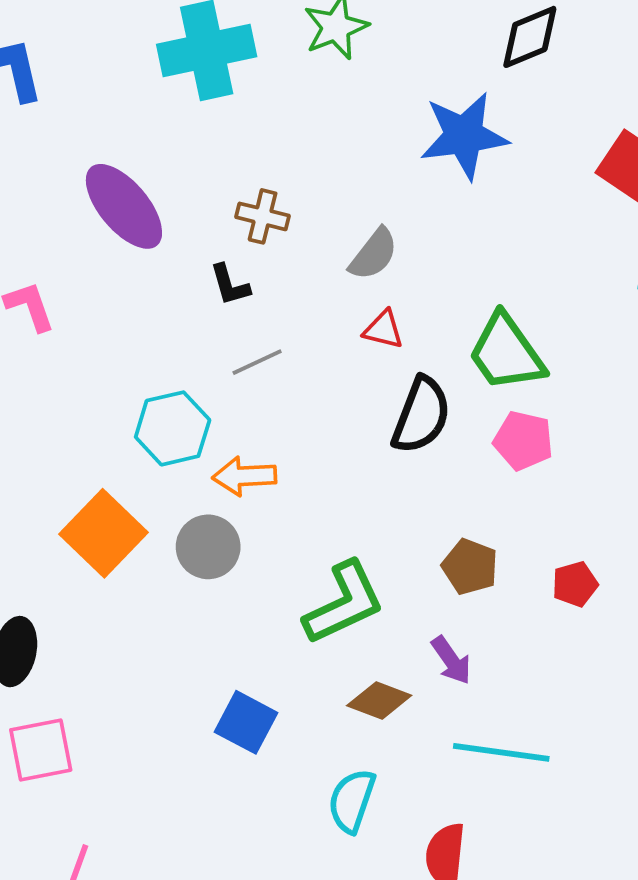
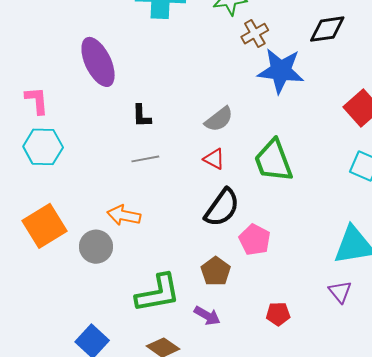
brown cross: (263, 216) -> (255, 34), moved, turned 32
green trapezoid: (506, 353) -> (273, 161), moved
cyan hexagon: (173, 428) -> (43, 147), moved
pink pentagon: (523, 441) -> (255, 240), moved
brown pentagon: (470, 567) -> (216, 271), moved
purple arrow: (451, 660) -> (207, 316), moved, turned -40

